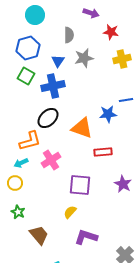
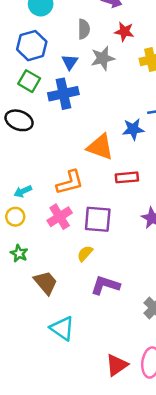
red star: (111, 32) -> (124, 32), moved
black ellipse: (48, 118) -> (19, 120), moved, turned 65
orange L-shape: (30, 141) -> (70, 182), moved
pink cross: (51, 160) -> (60, 217), moved

